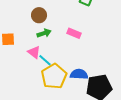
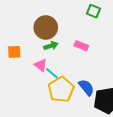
brown circle: (39, 15) -> (46, 27), size x1.5
blue semicircle: (79, 74) -> (86, 87), turned 48

